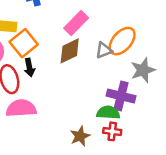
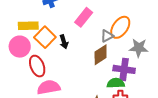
brown diamond: (70, 51) -> (101, 55), moved
black arrow: (29, 68) -> (64, 42), moved
gray star: (143, 70) -> (139, 48), turned 30

